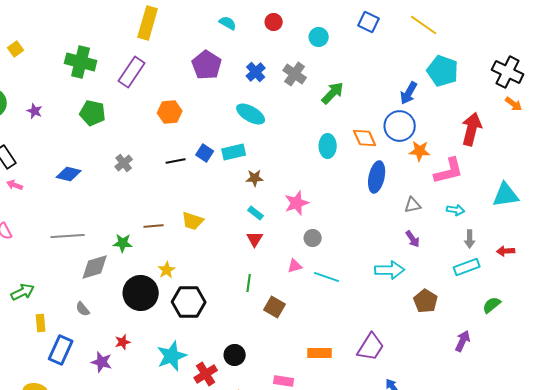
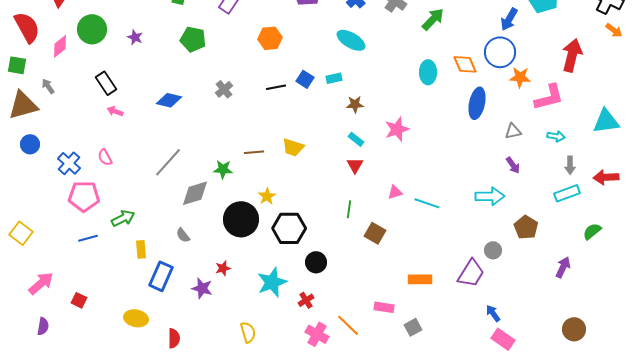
cyan rectangle: (234, 152) -> (334, 78), size x0.7
gray line: (68, 236) -> (168, 162), turned -44
gray circle: (313, 238) -> (493, 250), moved
red arrow: (506, 251) -> (606, 177), size x1.4
black circle: (235, 355) -> (316, 262), moved
red cross: (206, 374) -> (306, 300), size x0.7

